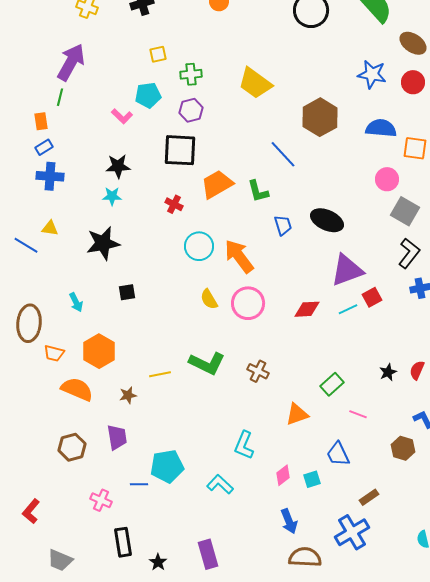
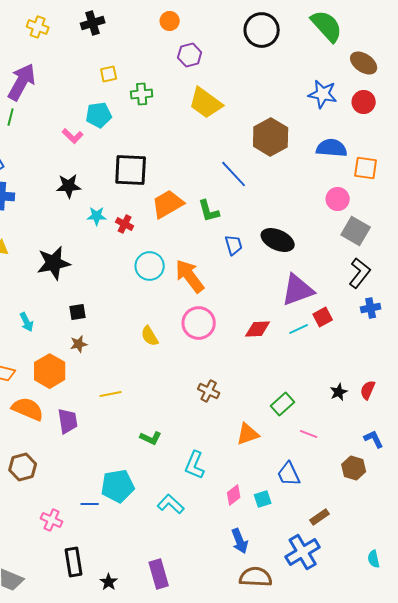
purple hexagon: (191, 110) -> (190, 55), moved
cyan star: (112, 196) -> (97, 216), moved
yellow semicircle: (209, 299) -> (150, 336), moved
green L-shape: (207, 363) -> (151, 438), moved, size x0.6
brown star: (128, 395) -> (79, 344), moved
purple trapezoid: (117, 437) -> (68, 421), moved

